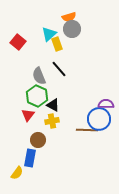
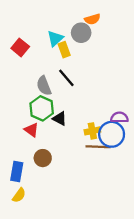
orange semicircle: (69, 17) -> (92, 19), moved
red triangle: (28, 115) -> (31, 130), turned -32
yellow cross: (52, 121) -> (92, 131), moved
blue rectangle: (30, 158) -> (17, 172), moved

